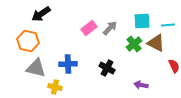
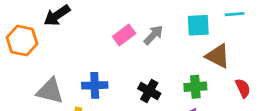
cyan line: (168, 25) -> (235, 14), moved
orange hexagon: (28, 41) -> (22, 41), moved
green cross: (134, 44) -> (195, 87), moved, turned 35

